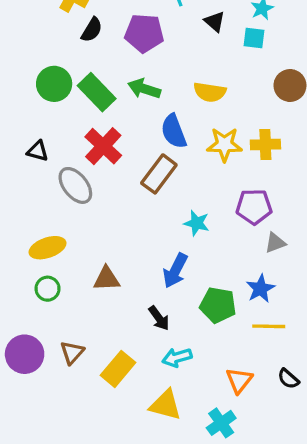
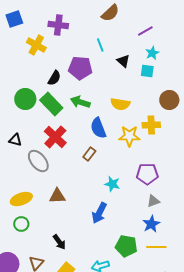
black semicircle: (92, 30) -> (54, 78), moved
yellow cross: (265, 144) -> (151, 125), moved
brown rectangle: (159, 174) -> (89, 154), size x0.6
gray triangle: (275, 243) -> (153, 201), moved
brown triangle: (106, 279) -> (57, 196), moved
green pentagon: (218, 305) -> (126, 246), moved
black arrow: (159, 318) -> (59, 242), moved

